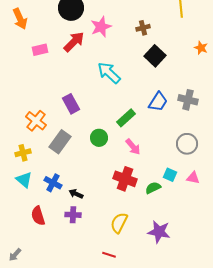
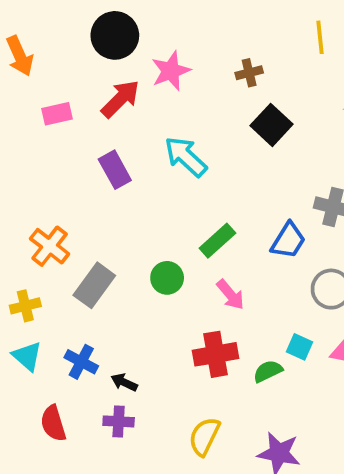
blue trapezoid: (158, 102) -> (288, 241), moved
purple rectangle: (71, 104) -> (115, 170), moved
red cross: (125, 179) -> (216, 354), turned -30

